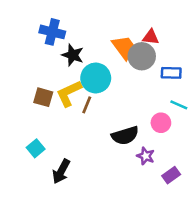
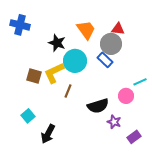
blue cross: (52, 32) -> (20, 25), moved
orange trapezoid: (124, 47) -> (86, 30), moved
blue rectangle: (171, 73) -> (105, 60), moved, turned 42
brown line: (87, 105) -> (68, 91), moved
cyan line: (179, 105) -> (140, 82), turned -48

